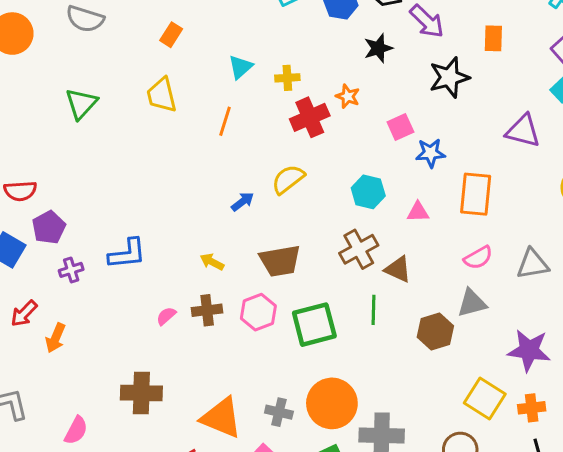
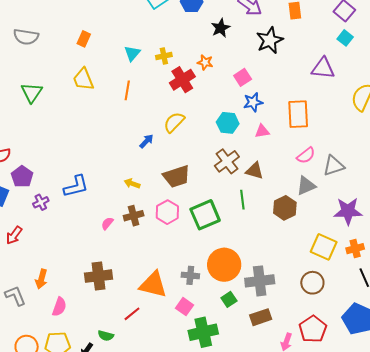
blue star: (431, 153) -> (253, 102), moved
gray triangle: (533, 264) -> (334, 166), moved
orange arrow: (56, 338) -> (41, 279), moved

